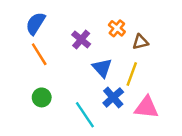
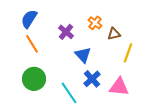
yellow line: (132, 74) -> (128, 53), moved
green circle: (42, 97) -> (34, 79), size x1.5

